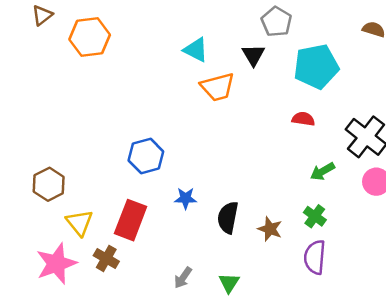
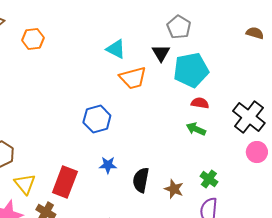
orange hexagon: (90, 37) -> (33, 39), size x0.7
cyan pentagon: (316, 66) -> (191, 70), moved
blue hexagon: (146, 156) -> (97, 119), moved
green arrow: (323, 171) -> (196, 129), moved, turned 54

